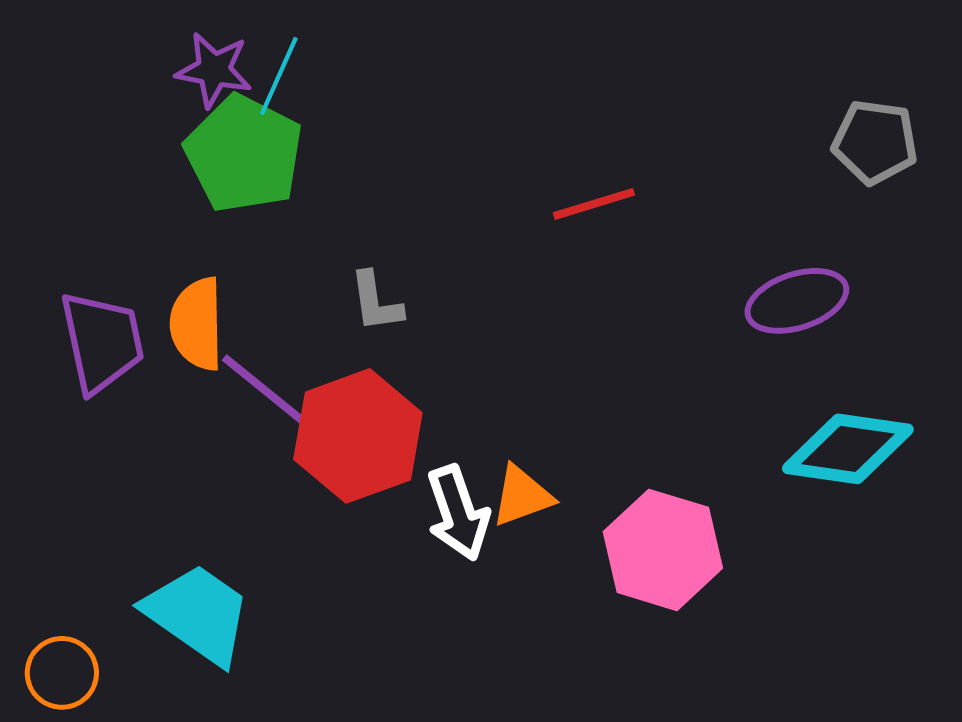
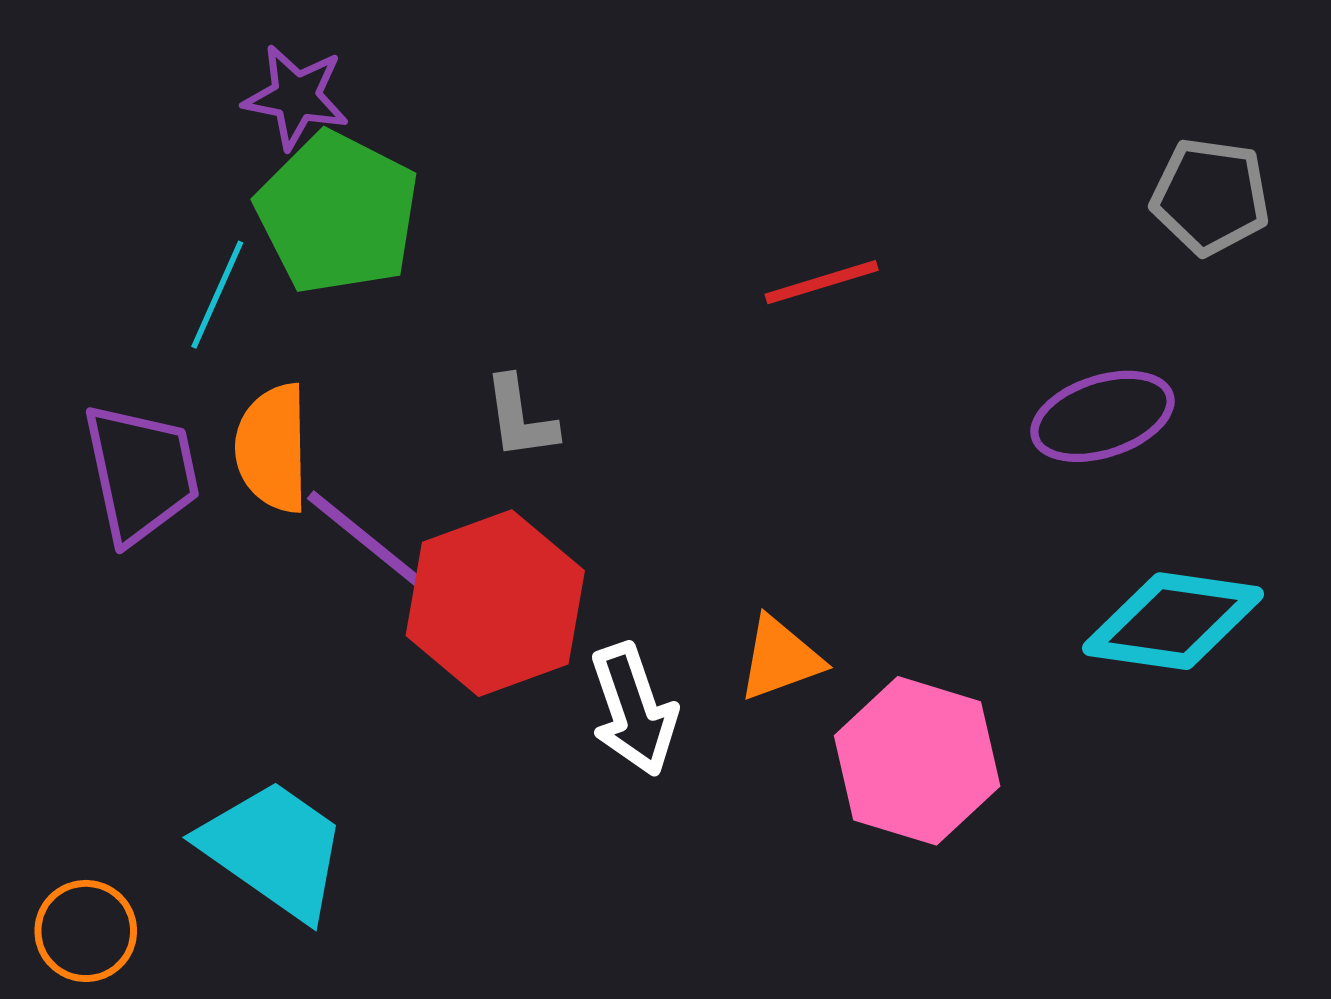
cyan line: (279, 76) -> (217, 295), moved
orange triangle: (522, 496) -> (780, 658), moved

